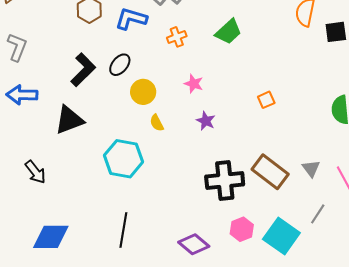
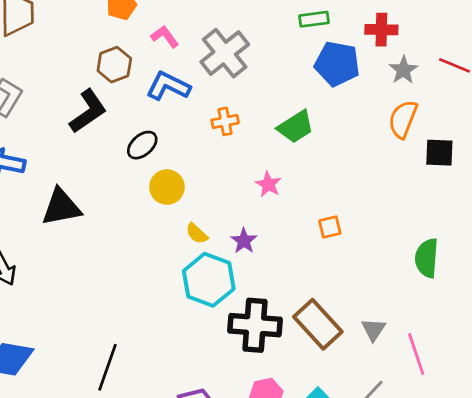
black L-shape: (83, 70) -> (88, 111), moved
pink star: (194, 84) -> (268, 184), moved
yellow semicircle: (157, 123) -> (197, 234), moved, turned -30
cyan hexagon: (124, 159) -> (209, 280), moved

